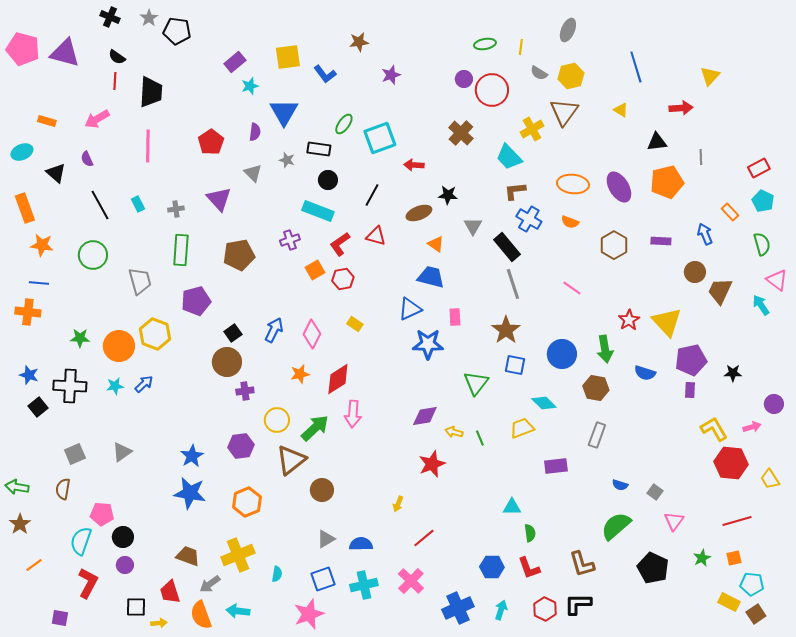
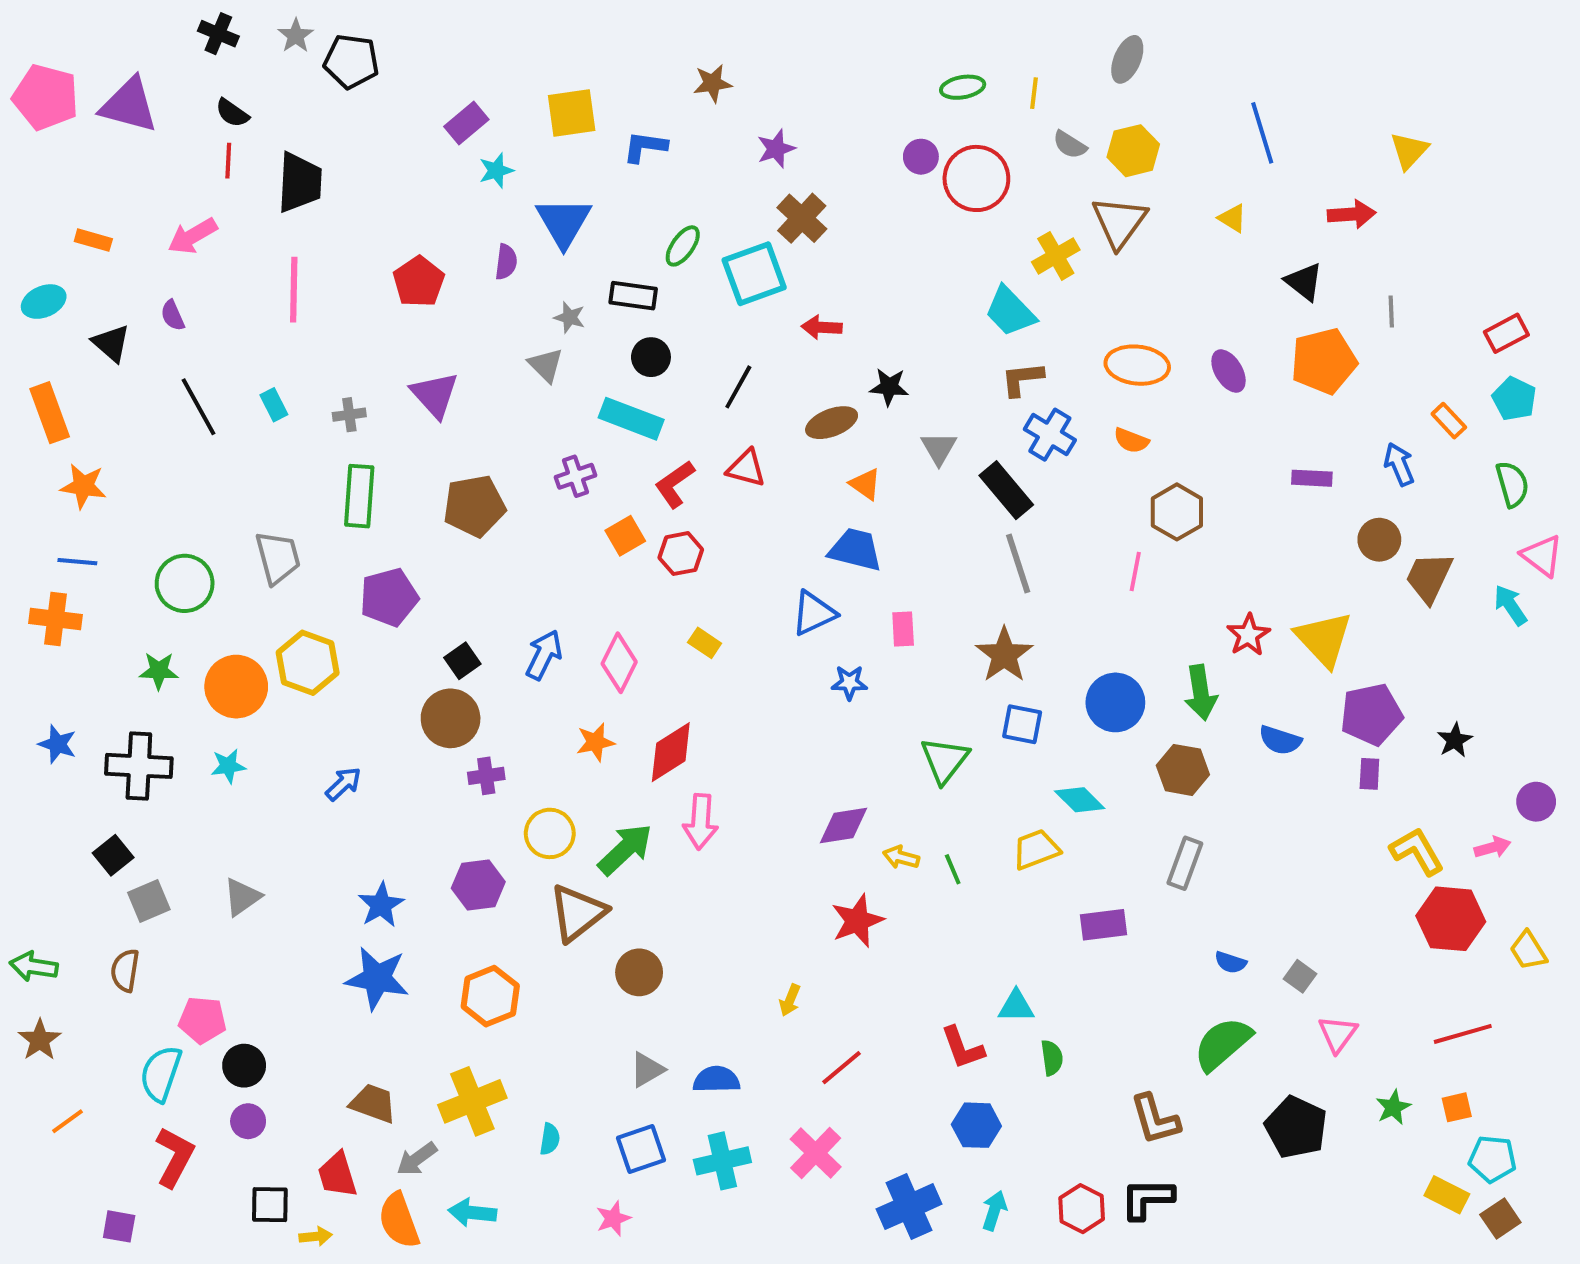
blue L-shape: (325, 74) -> (645, 147), turned 135
brown cross: (461, 133) -> (802, 218), moved
black triangle: (657, 142) -> (1304, 282), turned 45
gray triangle: (253, 173) -> (546, 365), moved
purple ellipse: (619, 187) -> (1229, 371), size x0.7
brown hexagon: (614, 245) -> (1177, 512), moved
green circle: (93, 255) -> (185, 583), moved
pink line: (572, 288) -> (1135, 571), turned 66
blue star: (428, 344) -> (849, 683), size x0.6
black star: (733, 373) -> (1455, 740), turned -30
blue arrow: (144, 384) -> (343, 784), moved
black square: (38, 407) -> (113, 855), moved
red L-shape: (529, 568) -> (963, 1048), moved
pink star: (309, 614) -> (613, 1218), size x0.6

